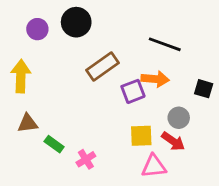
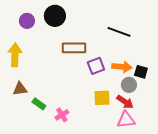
brown rectangle: (103, 66) -> (74, 48), turned 35
orange arrow: (155, 79) -> (122, 67), moved
black square: (204, 89) -> (141, 72), moved
pink triangle: (154, 166) -> (126, 120), moved

